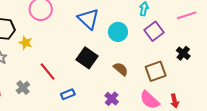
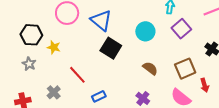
blue triangle: (88, 19) -> (101, 20), moved
black square: (87, 58) -> (111, 48), moved
red arrow: (175, 101) -> (205, 85), moved

